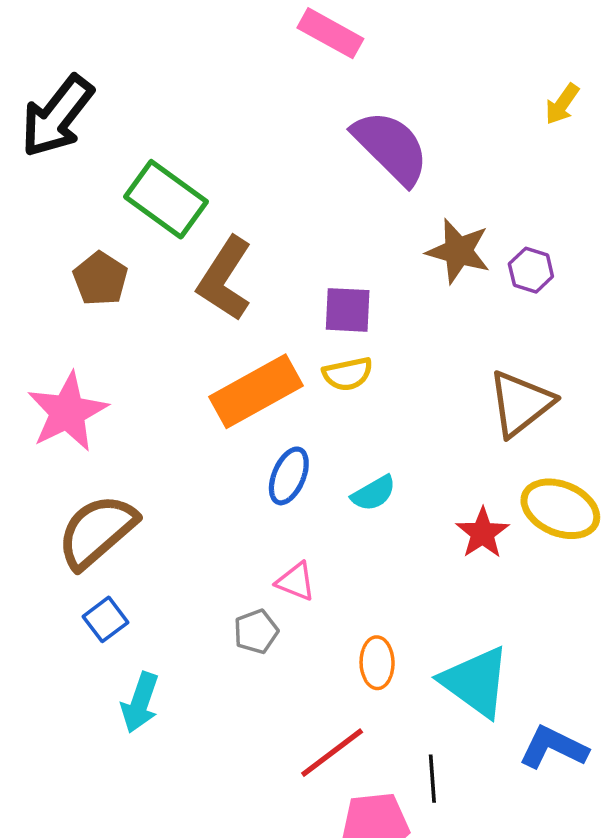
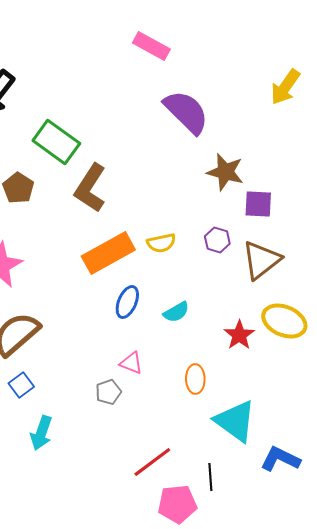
yellow arrow: (562, 104) -> (285, 87), size x1.5
purple hexagon: (531, 270) -> (217, 240), moved
purple square: (348, 310) -> (258, 204), moved
orange ellipse: (377, 663) -> (195, 379), moved

